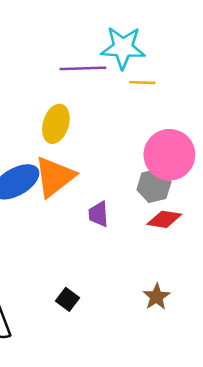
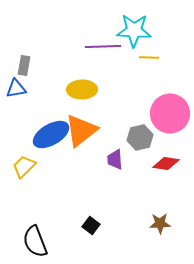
yellow ellipse: (56, 124) -> (82, 90), turned 72
gray hexagon: (154, 186) -> (140, 138), moved
brown star: (157, 297) -> (160, 224), turned 30

